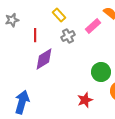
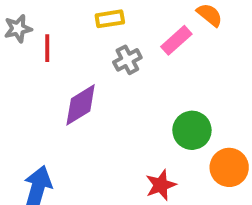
yellow rectangle: (59, 15) -> (110, 19), turned -56
red line: (35, 35) -> (47, 48), moved

